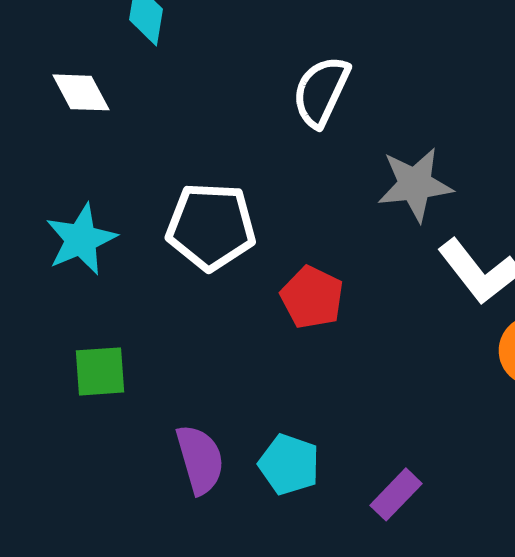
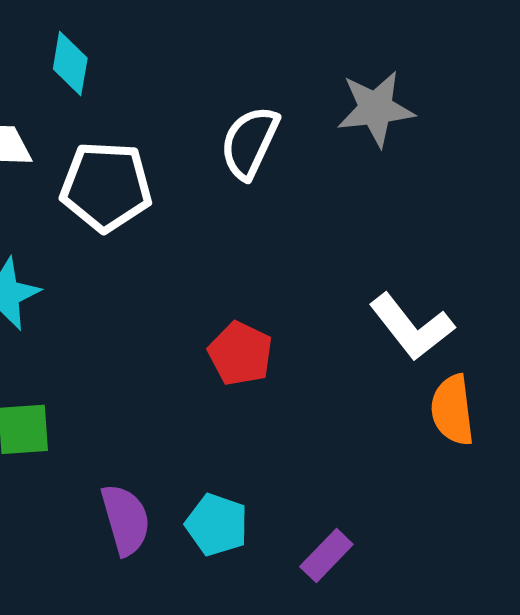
gray star: (415, 184) -> (376, 109), moved
white pentagon: (211, 226) -> (106, 187), moved

